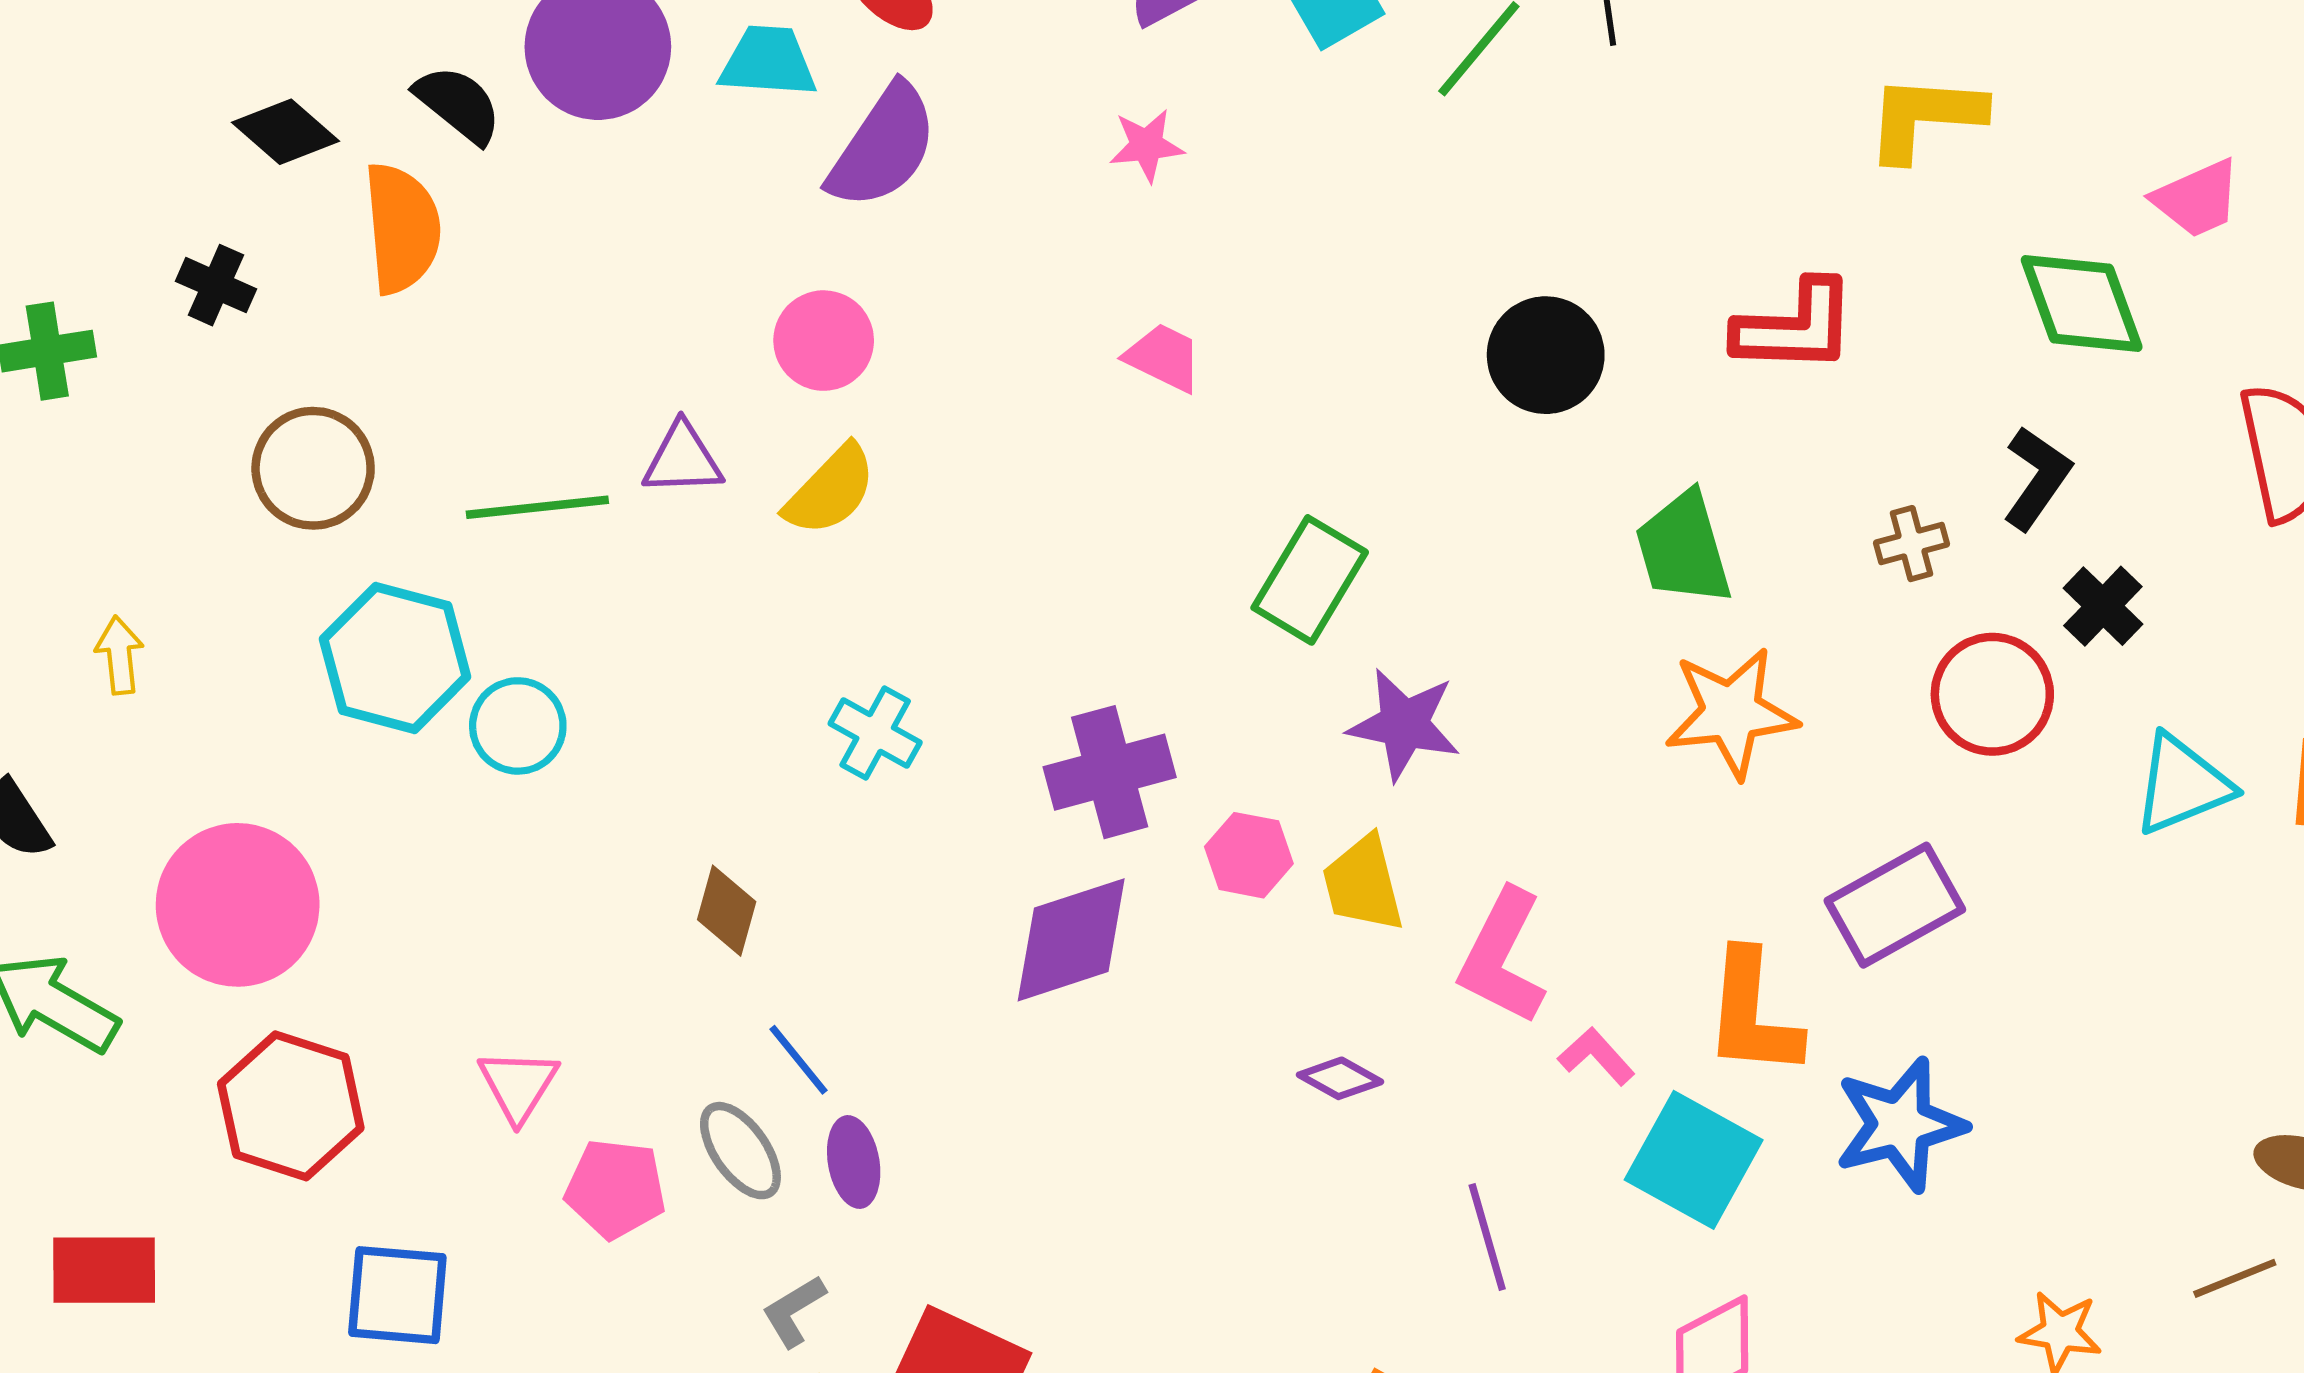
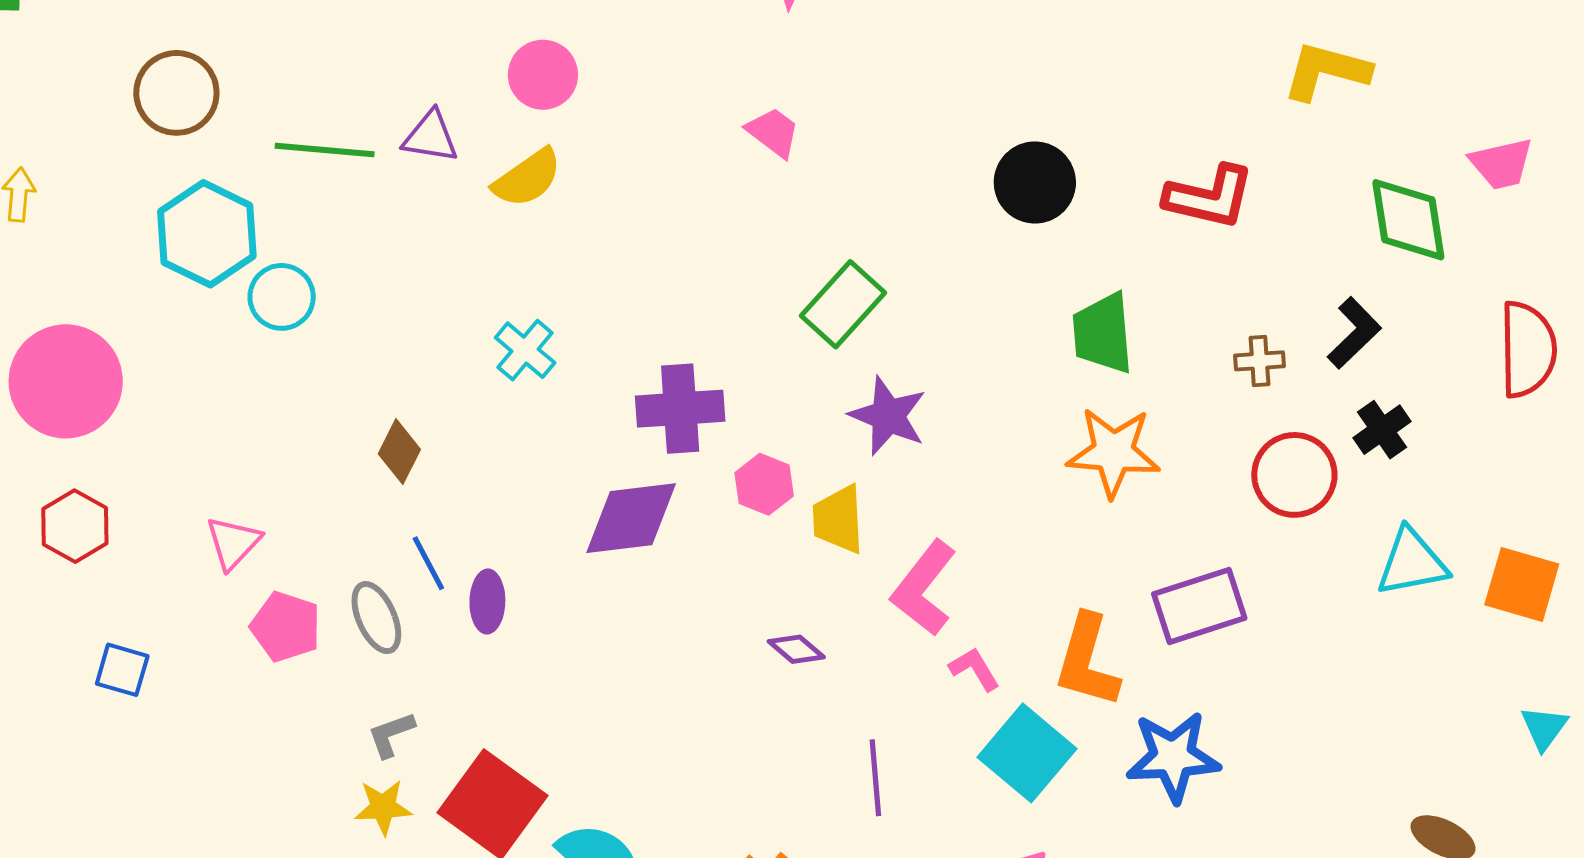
red hexagon: (291, 1106) -> (75, 526), size x0.7
purple ellipse: (854, 1162) -> (487, 601), moved
blue square: (397, 1295) -> (122, 670), size x0.7

